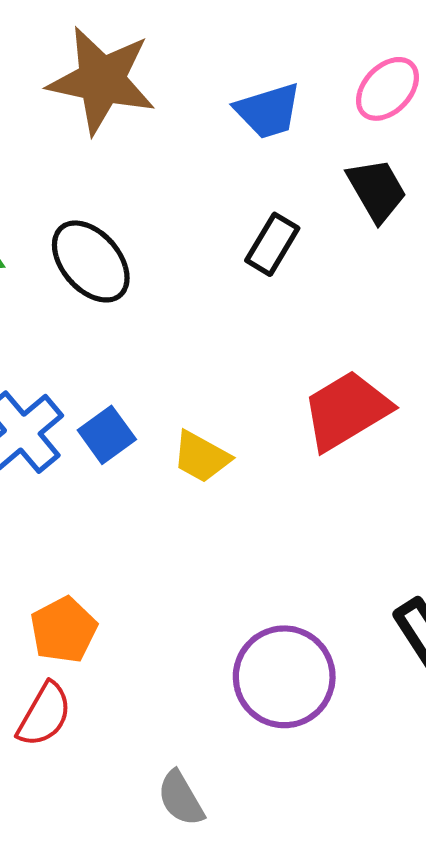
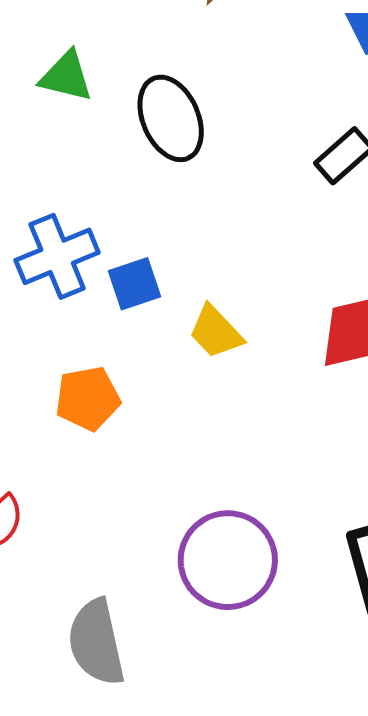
orange pentagon: (64, 630) -> (88, 399), moved
gray semicircle: (181, 798) -> (96, 642), size x1.5

